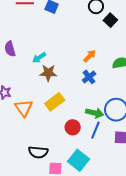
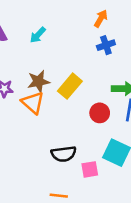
brown star: (48, 73) -> (38, 81), moved
blue cross: (89, 77) -> (106, 45), turned 32

